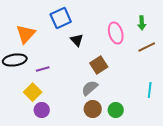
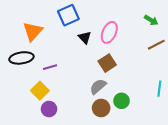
green arrow: (142, 23) -> (151, 20), turned -56
pink ellipse: (116, 33) -> (109, 32), moved, turned 40
green circle: (116, 110) -> (122, 101), moved

